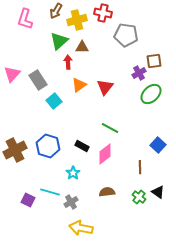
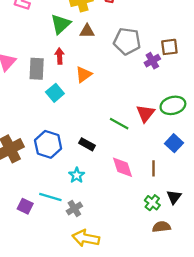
gray pentagon: (126, 35) -> (127, 41), moved
red arrow: (68, 62) -> (60, 56), moved
gray rectangle: (38, 80) -> (37, 69), turned 36
red triangle: (105, 87) -> (145, 113), moved
green ellipse: (151, 94) -> (173, 105), moved, turned 30
pink diamond: (105, 154) -> (123, 167), moved, turned -70
brown semicircle: (107, 192) -> (161, 227), moved
black triangle: (158, 192) -> (174, 197), turned 32

